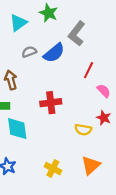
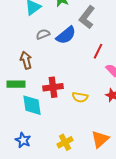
red cross: (51, 103) -> (53, 87), moved
yellow semicircle: (83, 130) -> (80, 97), moved
yellow cross: (53, 169) -> (65, 142), turned 35

